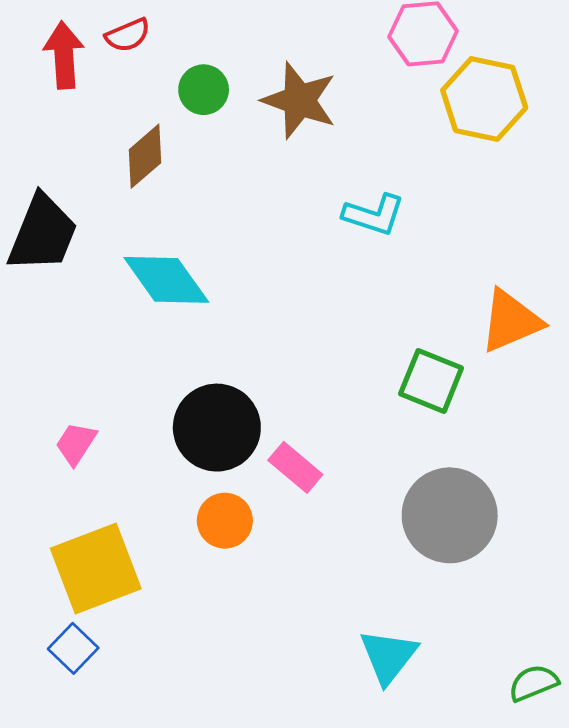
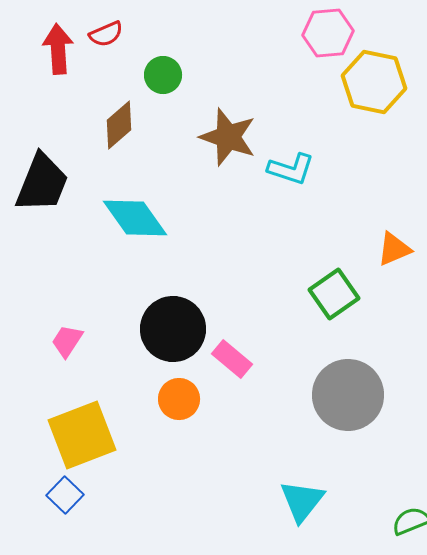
brown star: (299, 100) -> (228, 137), moved
orange triangle: (511, 321) -> (394, 249), size x0.7
green square: (431, 381) -> (334, 294), turned 33

